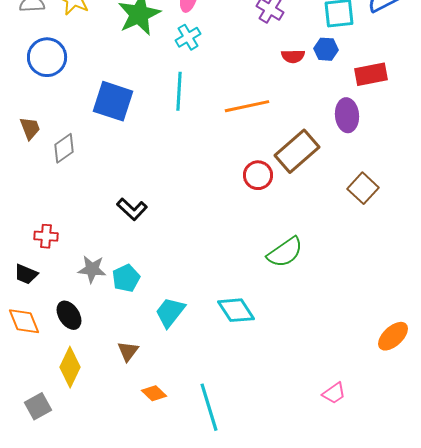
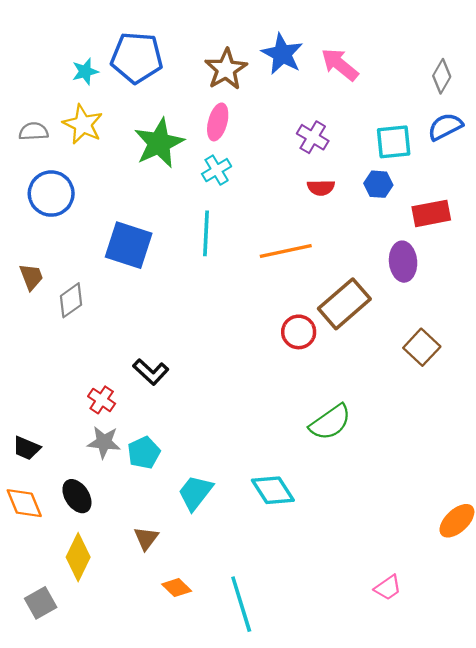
red semicircle: (293, 56) -> (321, 188), moved
red cross: (46, 236) -> (102, 400), moved, turned 30

